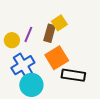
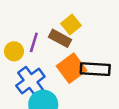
brown rectangle: (50, 33) -> (60, 38), turned -72
black rectangle: (73, 75) -> (95, 69), moved

